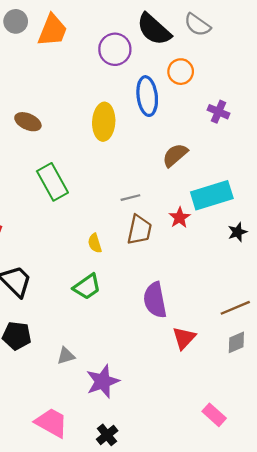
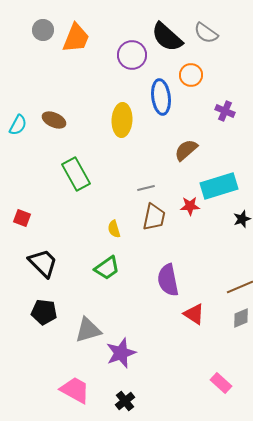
red star: (180, 218) -> (190, 206), turned 30
red triangle: (184, 338) -> (194, 314), turned -40
gray triangle: (66, 356) -> (88, 330), size x1.6

